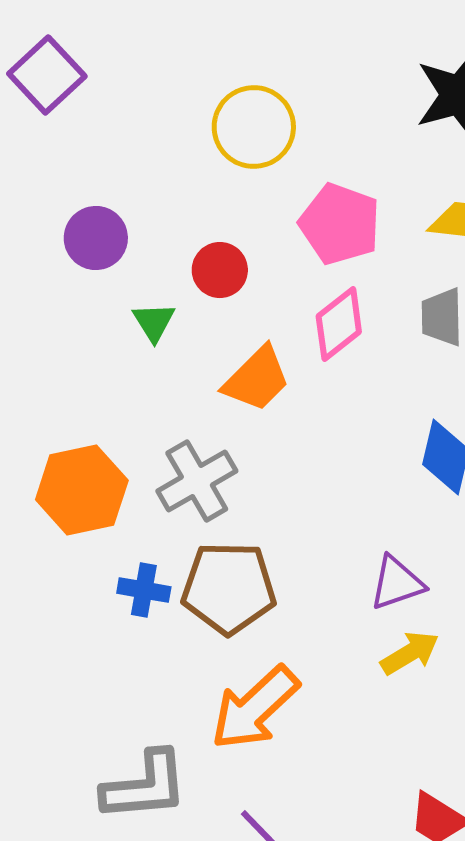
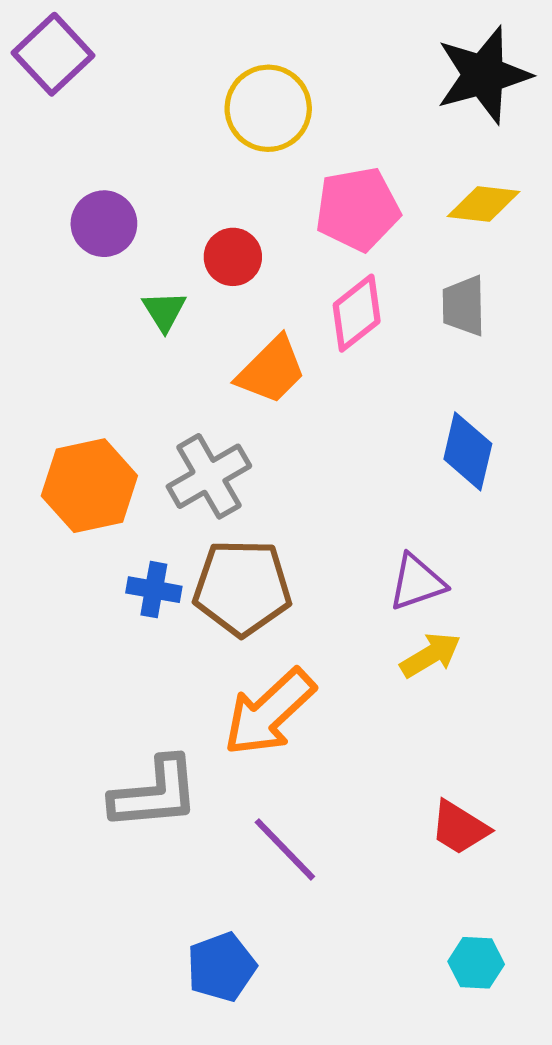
pink pentagon: (340, 224) -> (358, 209), turned -30

